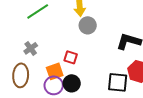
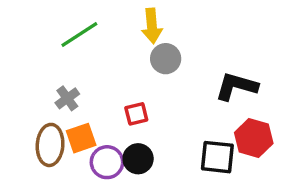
red square: (71, 57) -> (136, 114), turned -32
orange square: (55, 71) -> (81, 138), moved

